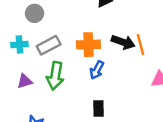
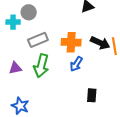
cyan cross: (19, 44) -> (13, 22), moved
black rectangle: (99, 108) -> (92, 95), moved

